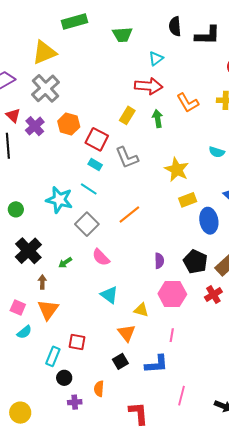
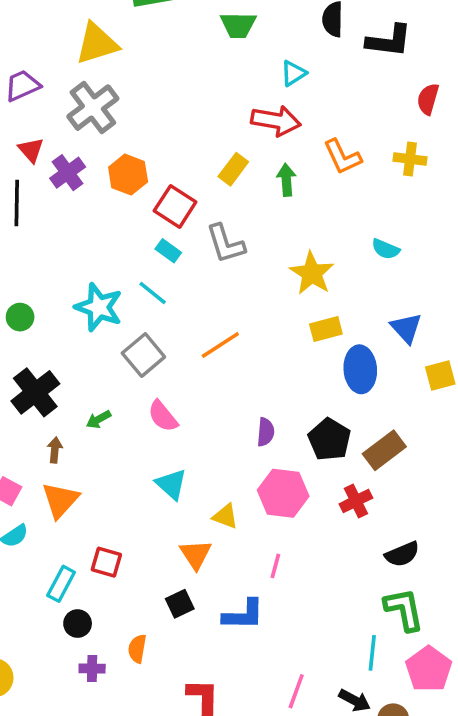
pink line: (182, 396) -> (296, 691), moved

